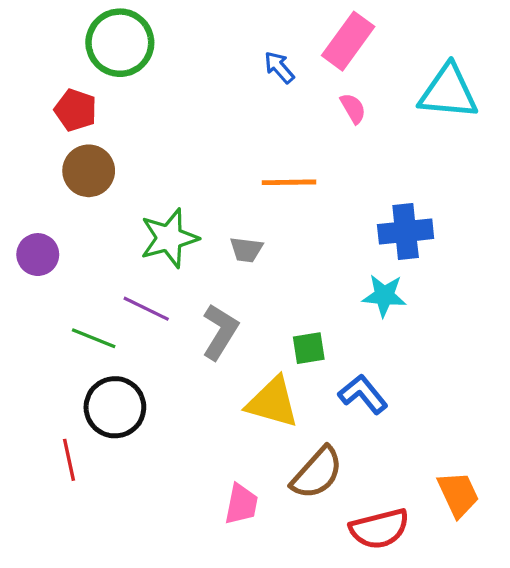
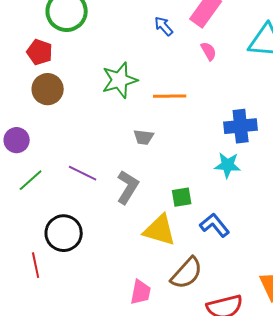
green star: (169, 238) -> (120, 80), moved
green line: (94, 338) -> (31, 180), moved, turned -64

